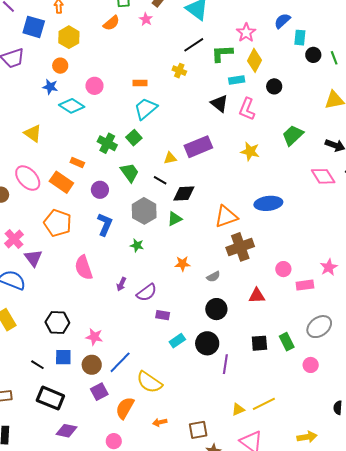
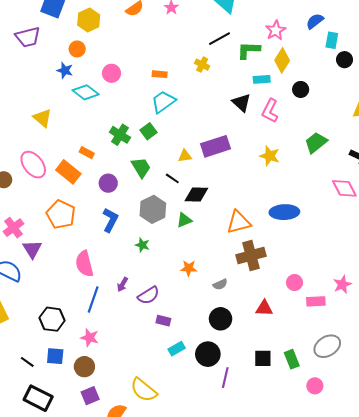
blue line: (120, 362) -> (93, 300), moved, turned -30

